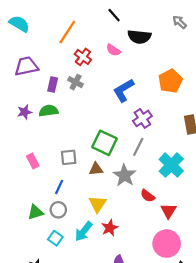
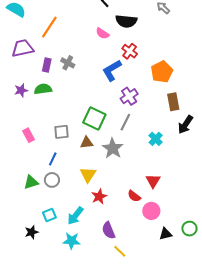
orange line: (67, 32) -> (49, 27), moved
red cross: (83, 57) -> (130, 51), moved
orange pentagon: (170, 81) -> (162, 72), moved
cyan cross: (171, 165) -> (156, 139), size x0.6
red semicircle: (148, 196) -> (134, 196), moved
cyan arrow: (84, 231) -> (75, 216), moved
cyan square: (55, 238) -> (49, 215), moved, turned 32
pink circle: (167, 244) -> (151, 211), size x0.7

